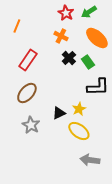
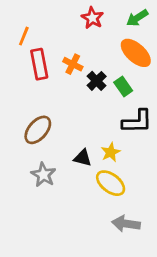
green arrow: (89, 12) -> (137, 18), moved
orange cross: (61, 36) -> (73, 64), moved
red rectangle: (28, 60) -> (39, 64), moved, turned -45
black triangle: (59, 113) -> (83, 158), turned 40

